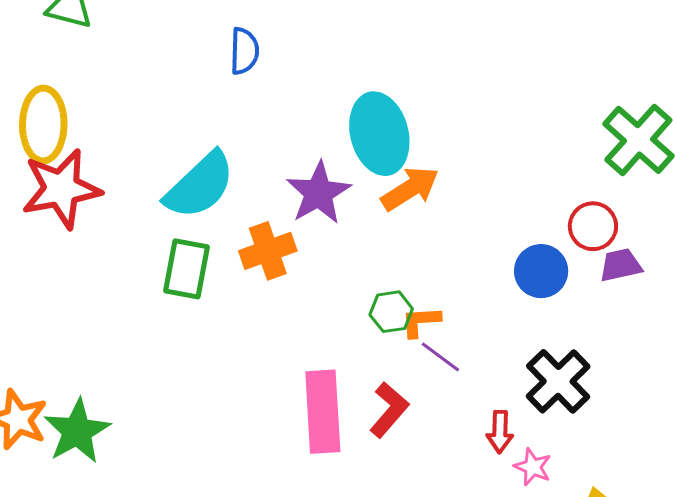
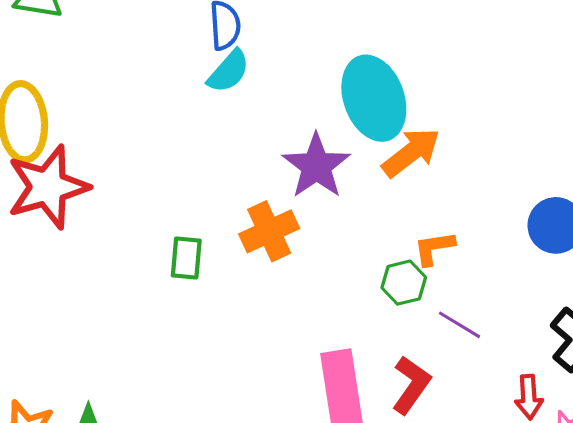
cyan semicircle: (200, 185) -> (229, 71), moved, size x0.6
green rectangle: (186, 269) -> (186, 258), size x0.7
orange L-shape: (421, 322) -> (434, 248), moved

